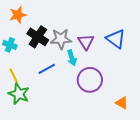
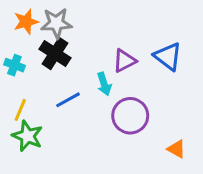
gray star: (61, 39) -> (56, 23), moved
purple triangle: (86, 42) -> (124, 61), turned 36
yellow line: (14, 76) -> (20, 110), turned 49

